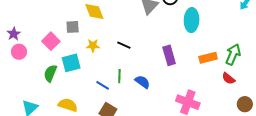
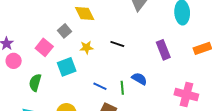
gray square: (73, 27) -> (64, 31), turned -32
green semicircle: (50, 73) -> (35, 83), moved
green line: (119, 76) -> (122, 88), moved

